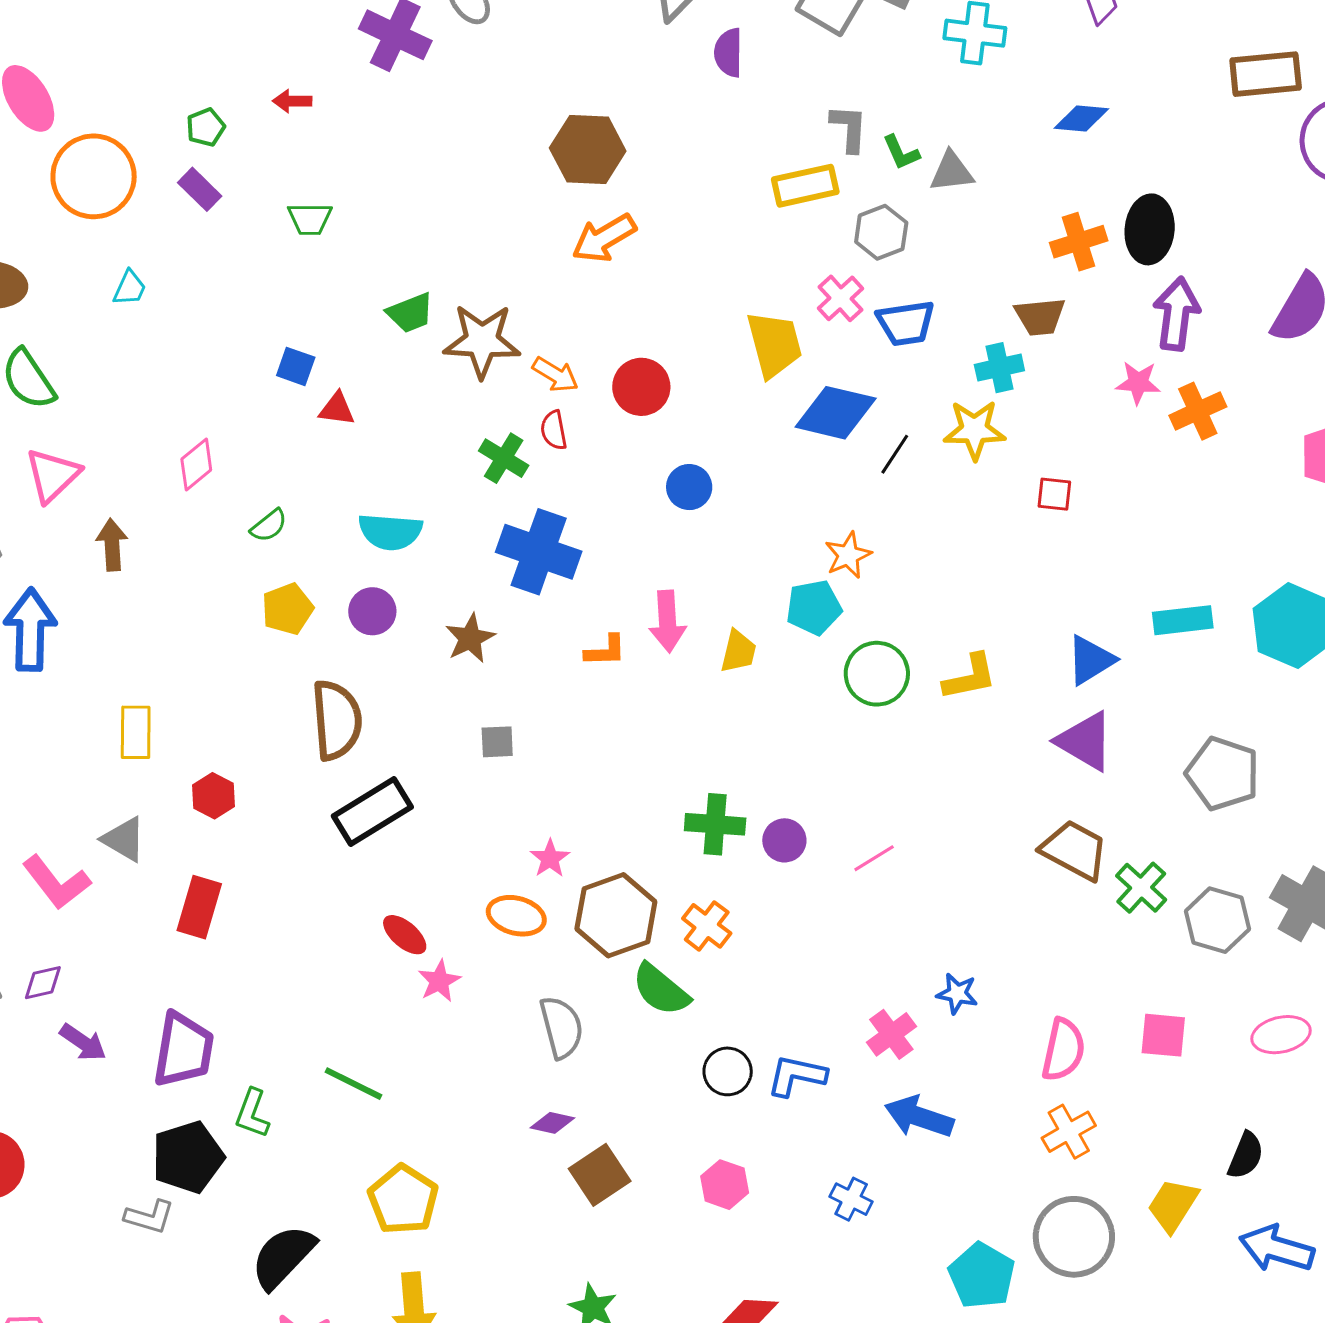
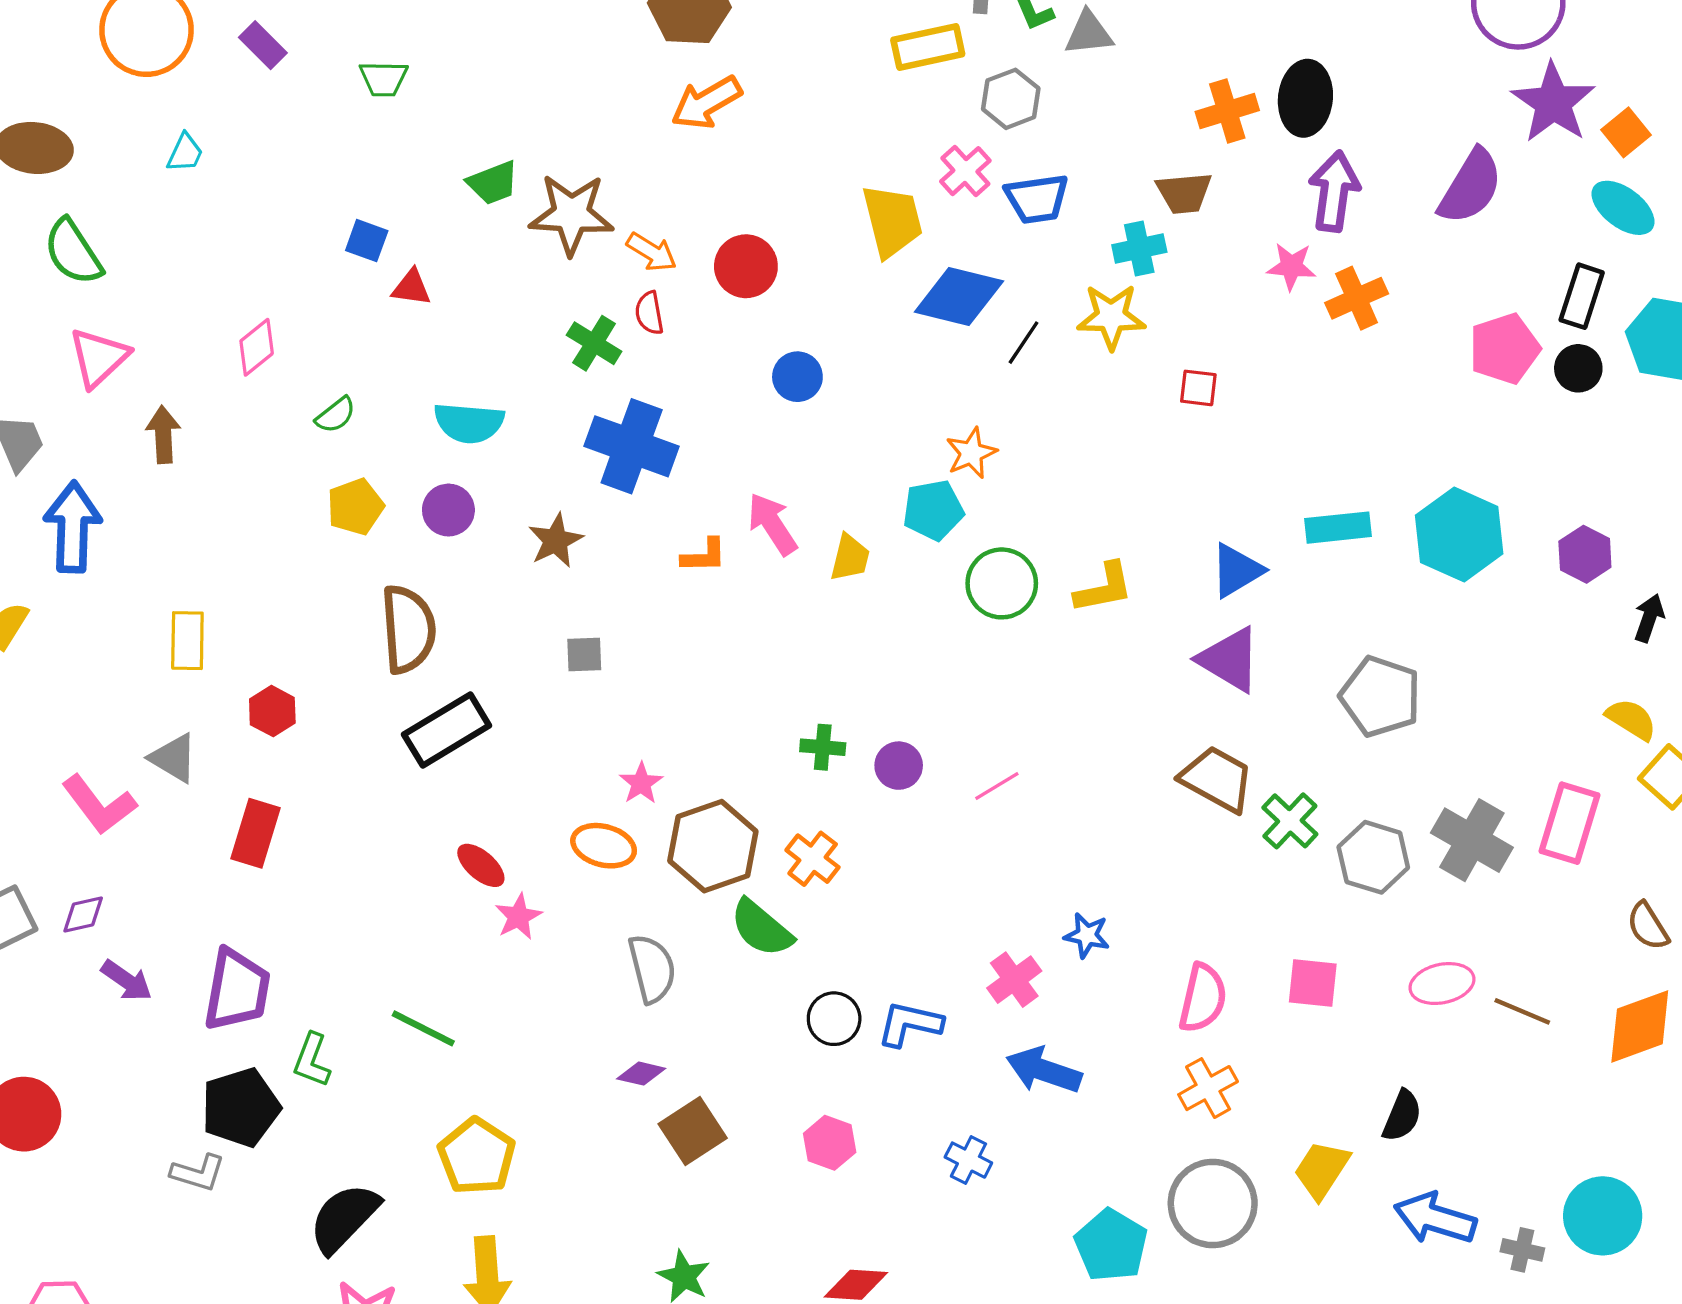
pink arrow: (667, 621) -> (772, 524), turned 150
green cross: (715, 824) -> (823, 747), size x0.7

